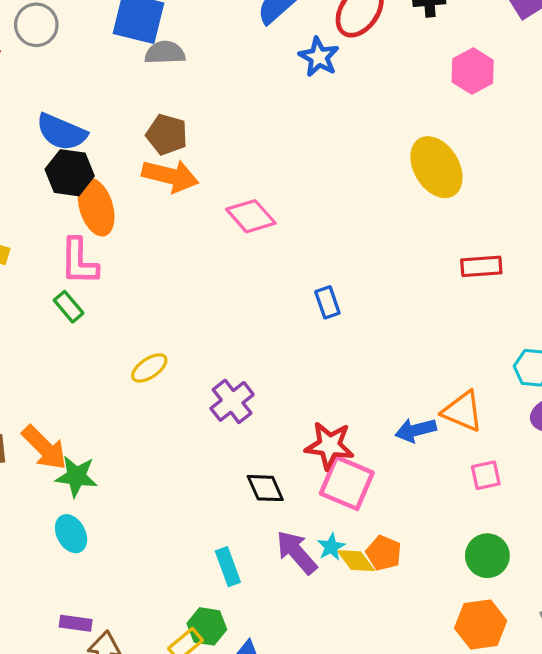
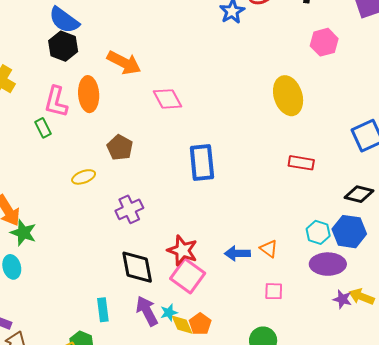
brown pentagon: (167, 135) -> (120, 148), moved
orange ellipse: (96, 207) -> (89, 94), moved
blue rectangle: (327, 302) -> (202, 163), size x1.8
orange triangle: (463, 411) -> (269, 249), size x0.7
black diamond: (265, 488) -> (137, 267), size x1.5

